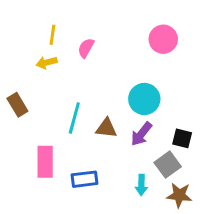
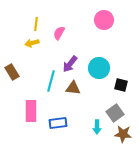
pink circle: (163, 39) -> (104, 20), moved
purple arrow: (141, 134) -> (70, 64), moved
black square: (182, 138) -> (121, 85), moved

